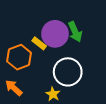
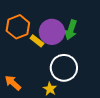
green arrow: (75, 32) -> (71, 30), turned 42
orange hexagon: (19, 57) -> (18, 27), moved

